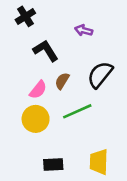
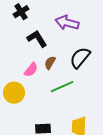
purple arrow: (84, 30) -> (67, 23), size x1.6
yellow circle: (36, 119) -> (14, 93), moved

